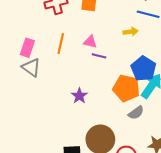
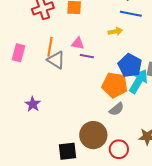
gray triangle: (31, 67) -> (56, 60), moved
purple star: (79, 96) -> (33, 104), moved
gray semicircle: (136, 113) -> (117, 109), moved

